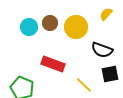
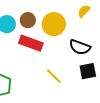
red rectangle: (53, 64) -> (31, 43), moved
yellow line: (84, 85) -> (54, 76), moved

